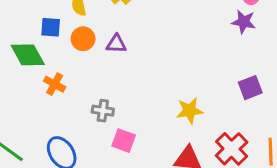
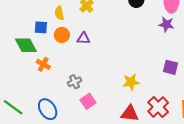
purple square: (250, 88) -> (170, 67), turned 35
gray cross: (103, 111) -> (75, 82), turned -32
pink square: (124, 141) -> (88, 101), turned 35

